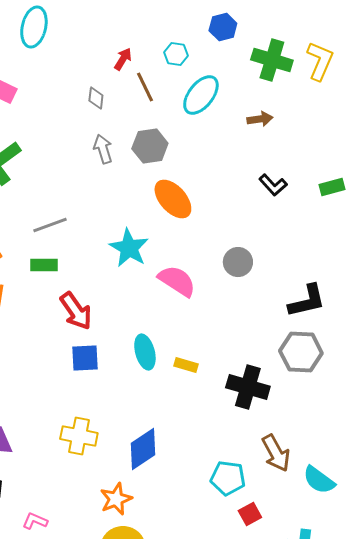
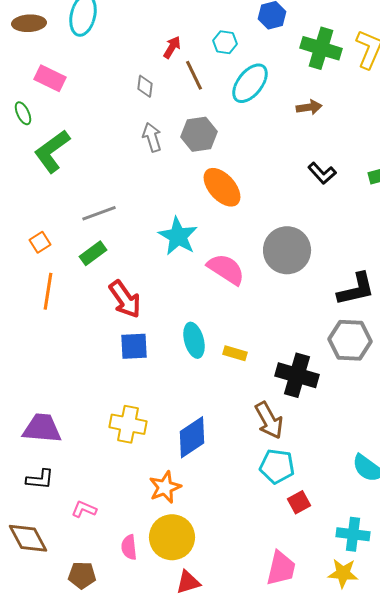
gray circle: (238, 262) -> (287, 250), size x1.6
green rectangle: (44, 265) -> (93, 253), turned -36
brown arrow: (276, 453) -> (269, 420), moved

